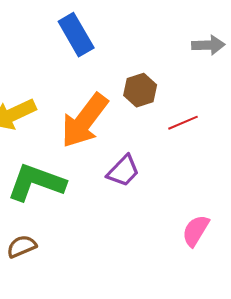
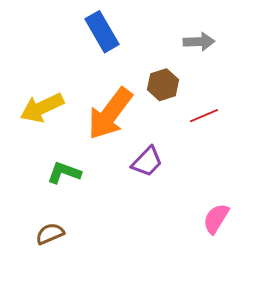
gray arrow: (208, 45) -> (199, 42), moved
green L-shape: (36, 182) -> (64, 173), size x0.6

